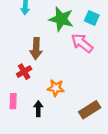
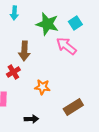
cyan square: (92, 18) -> (75, 23), turned 32
black arrow: (38, 109) -> (31, 119), moved, turned 88

